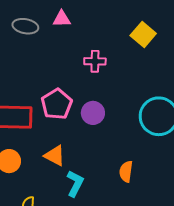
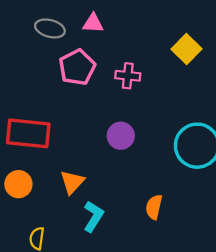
pink pentagon: (57, 104) -> (77, 67), moved
orange triangle: (55, 156) -> (72, 182), turned 40

